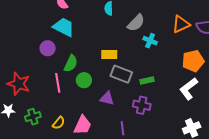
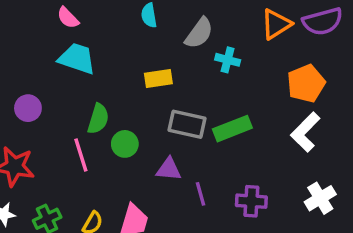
purple circle: (48, 48) -> (28, 108), moved
yellow rectangle: (109, 54) -> (158, 78), moved
green rectangle: (147, 80) -> (232, 129), size x1.5
purple cross: (142, 105) -> (251, 201), moved
purple line: (122, 128) -> (200, 194), moved

